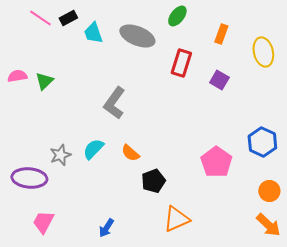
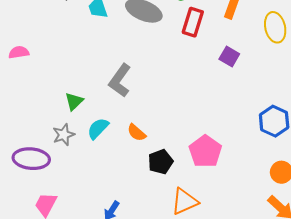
red rectangle: (181, 63) -> (193, 22), moved
green triangle: (44, 81) -> (74, 101), moved
pink pentagon: (216, 162) -> (205, 151), moved

